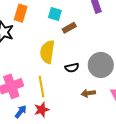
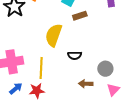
gray circle: (101, 65) -> (105, 69), moved, size x0.6

